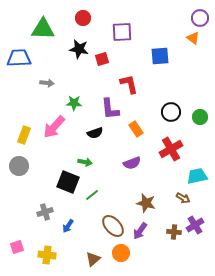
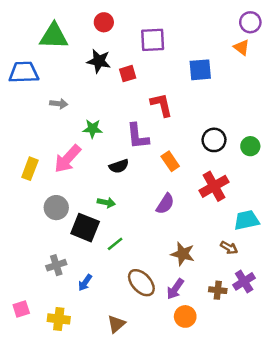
purple semicircle: (132, 163) -> (165, 204), turned -36
gray circle: (19, 166) -> (56, 208), moved
orange circle: (121, 253) -> (185, 316), moved

